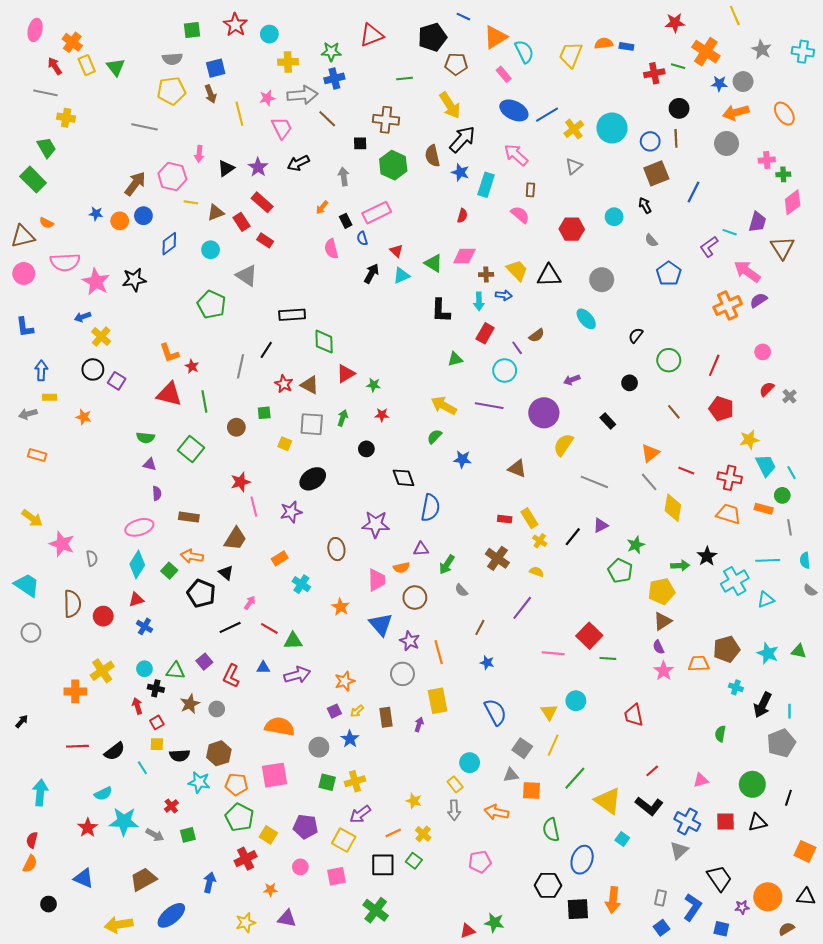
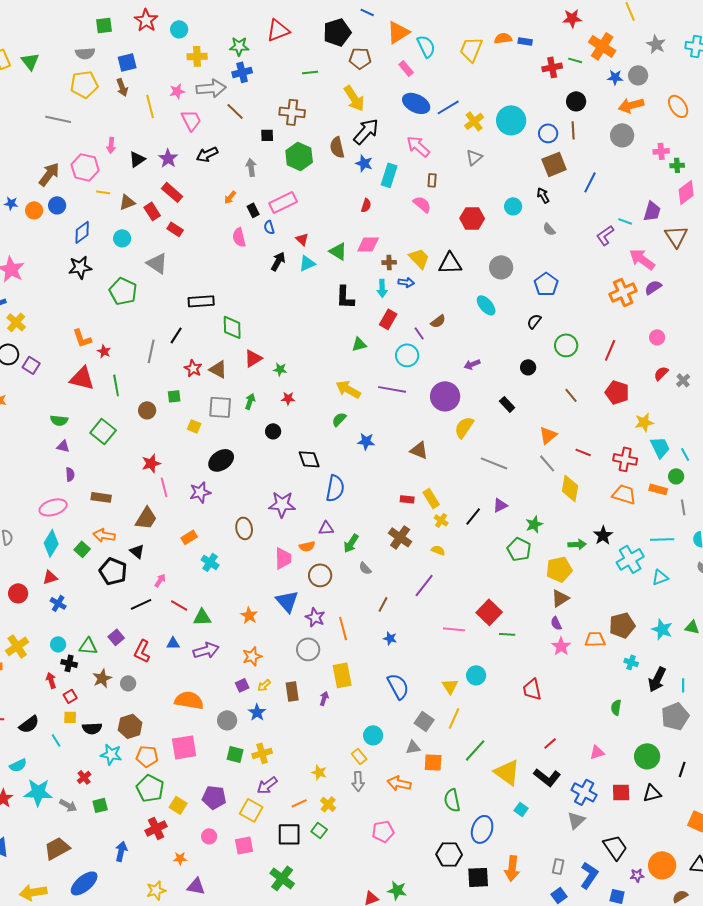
blue pentagon: (669, 273) -> (546, 284), moved
black star: (134, 280) -> (80, 267), moved
orange star: (341, 607) -> (249, 615), moved

